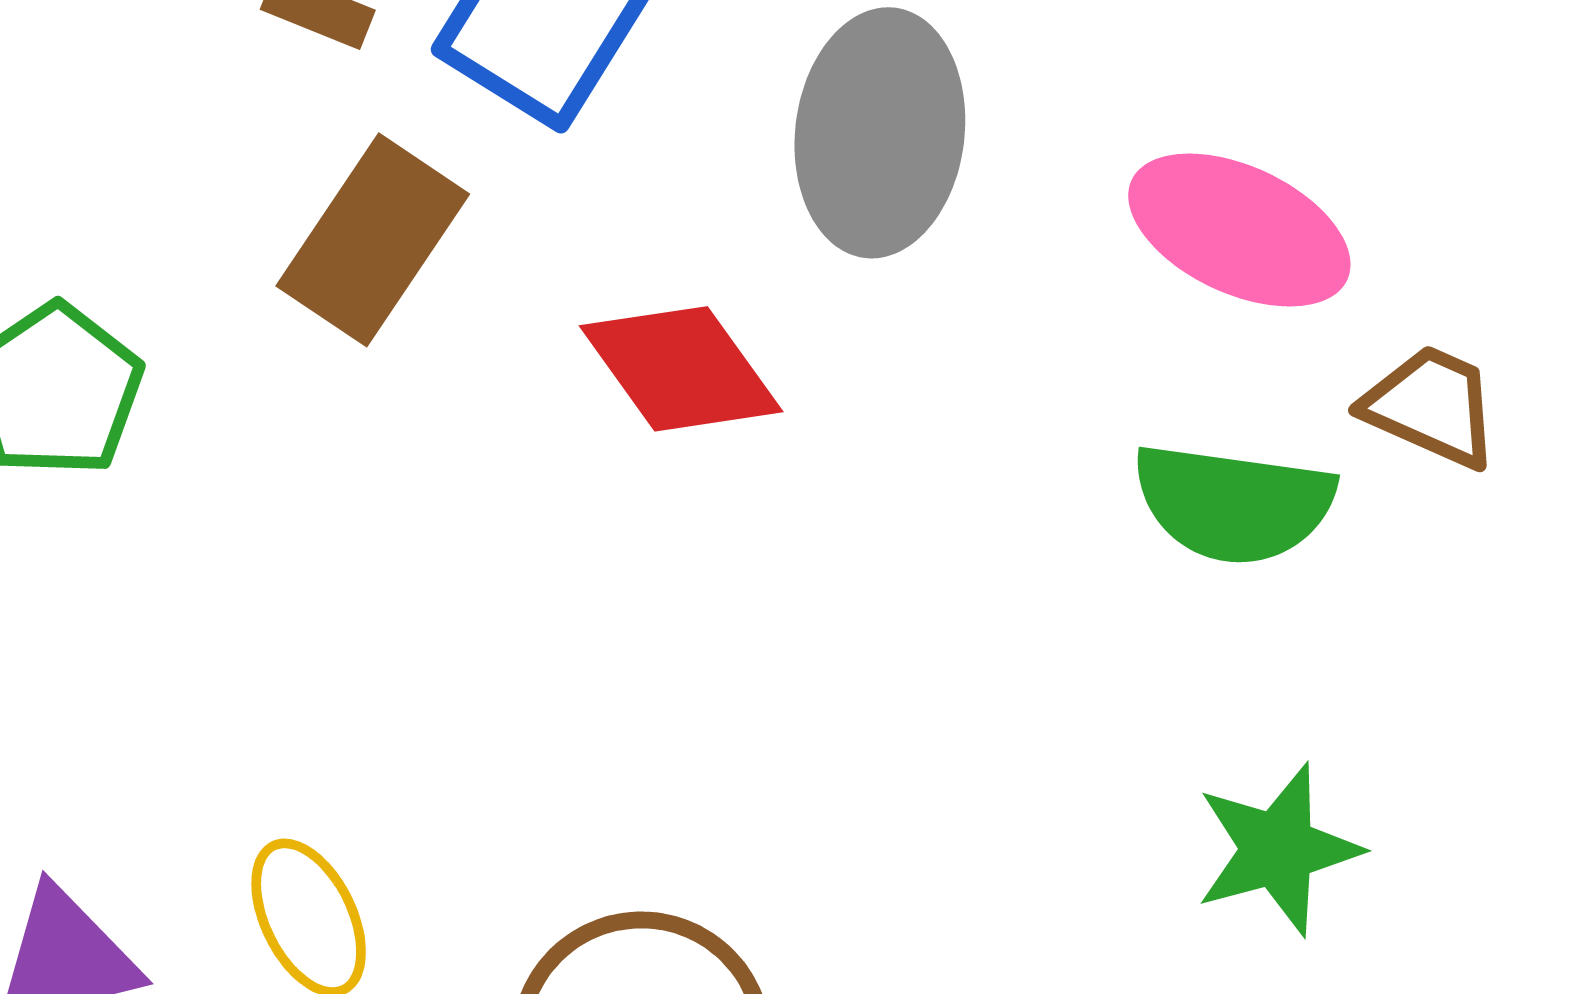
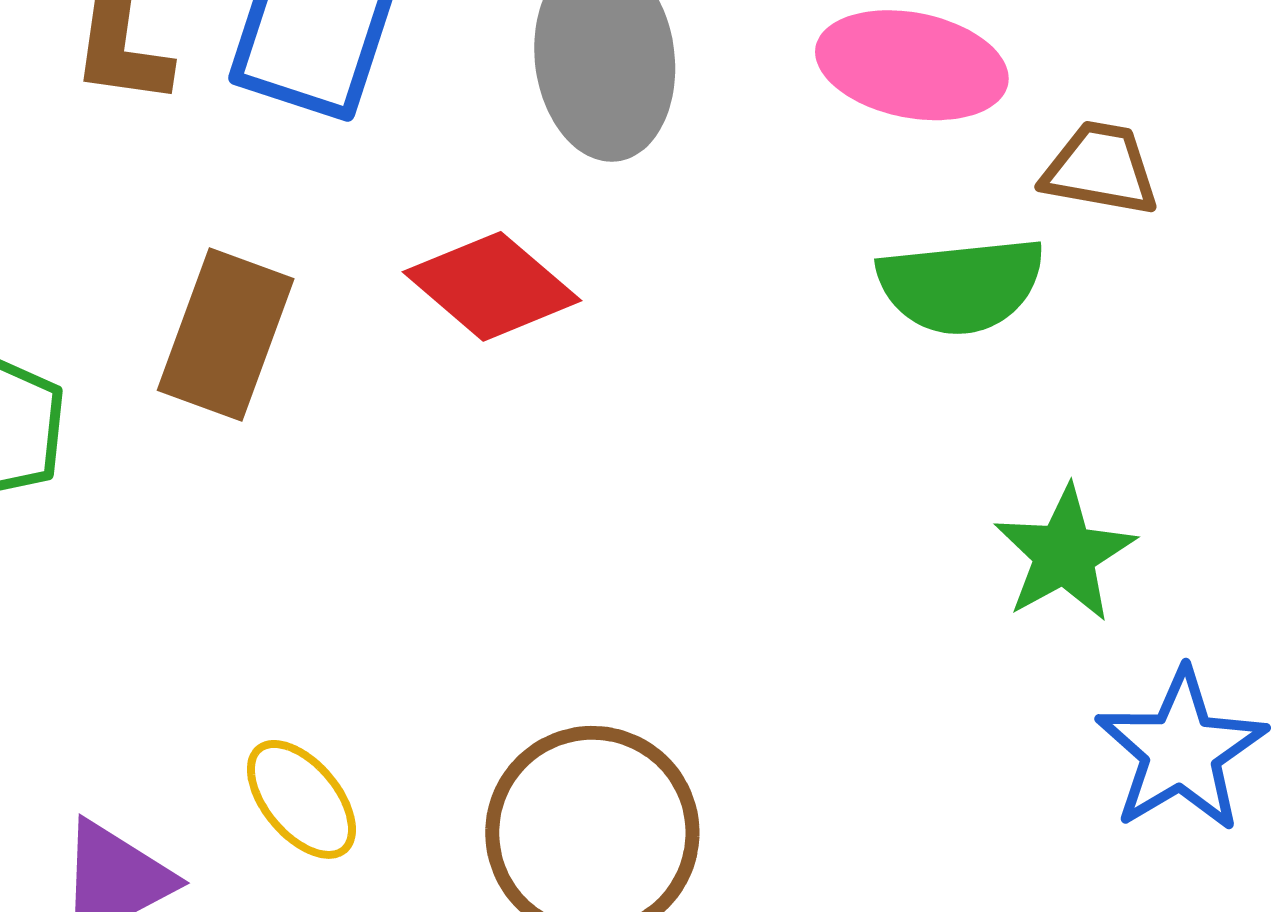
brown rectangle: (373, 240) -> (226, 335), moved

